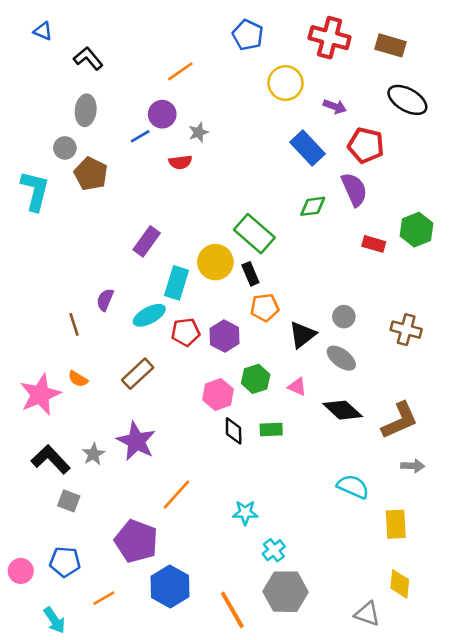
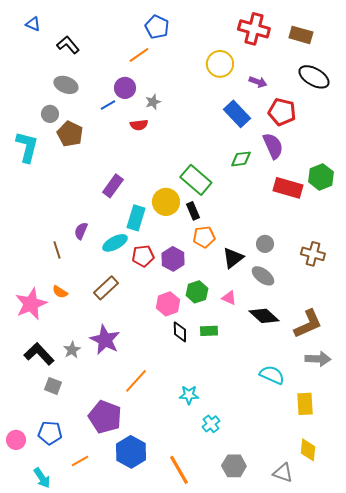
blue pentagon: (248, 35) -> (157, 27), moved
gray ellipse: (86, 110) -> (66, 85), turned -75
red rectangle: (374, 244) -> (288, 188), size x1.6
gray arrow: (413, 466) -> (318, 359), size x1.4
gray hexagon: (285, 592) -> (234, 466), moved, size x0.7

